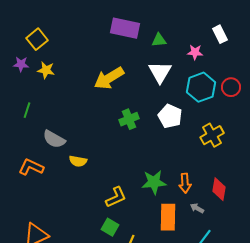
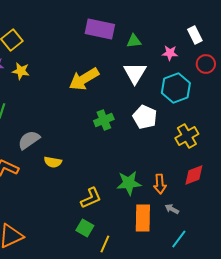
red circle: (231, 87) -> (206, 64), moved
gray semicircle: (54, 139) -> (29, 140), turned 115
red diamond: (219, 189) -> (194, 175), moved, turned 60

